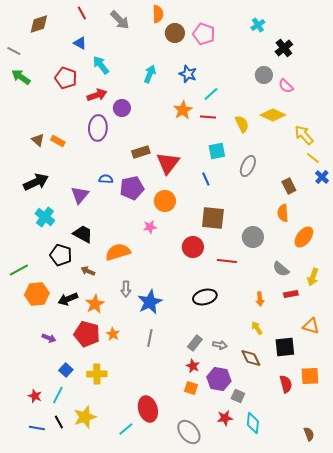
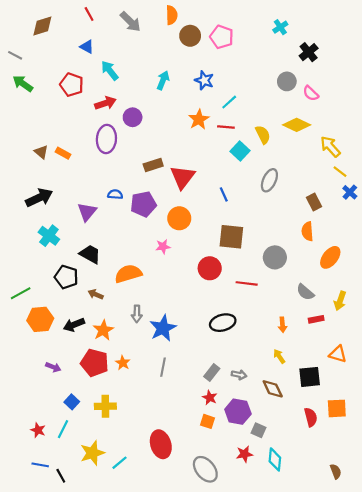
cyan square: (217, 151) -> (240, 151), moved, turned -36
black line: (59, 422) -> (61, 476), moved
cyan line: (126, 429) -> (119, 463), moved

